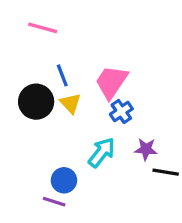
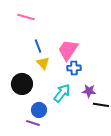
black circle: (36, 102) -> (22, 84), moved
blue cross: (121, 111) -> (74, 68), turned 32

